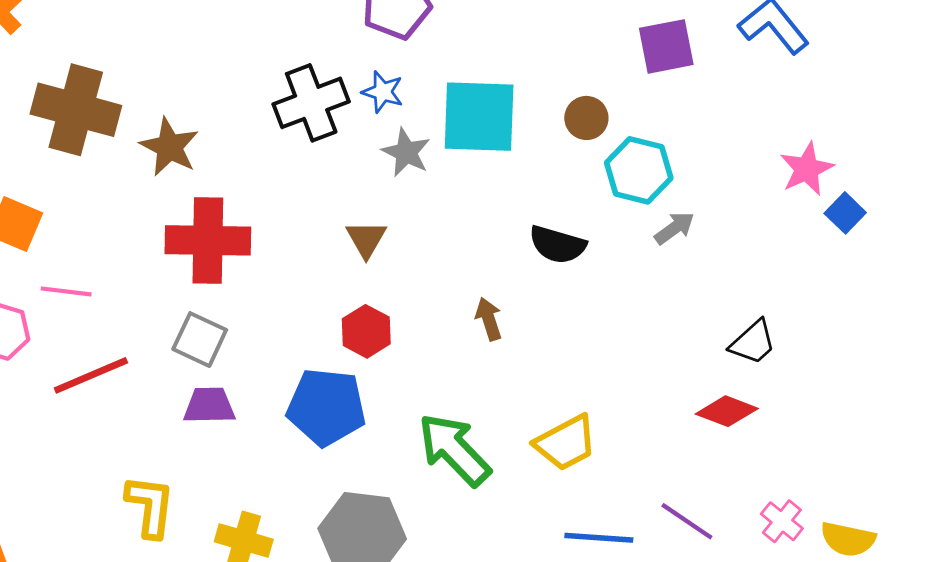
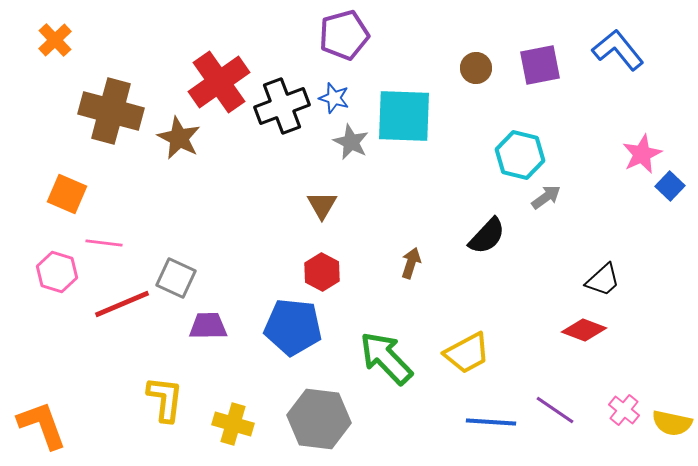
brown circle: (586, 118) -> (476, 68), moved
red cross: (208, 240) -> (219, 82), moved, turned -36
black semicircle: (558, 245) -> (487, 236), moved, turned -63
brown arrow: (489, 319) -> (411, 263), turned 36
gray square: (200, 340) -> (176, 278), moved

